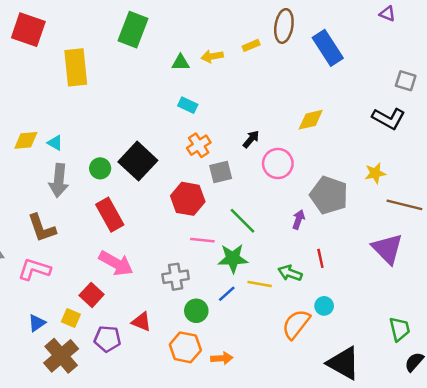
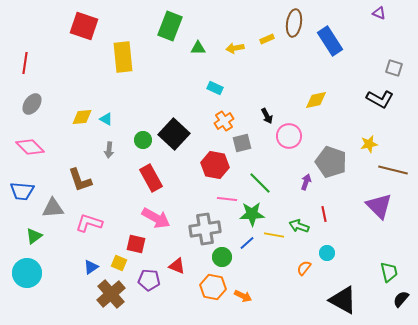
green triangle: (180, 62) -> (198, 48), moved
black arrow: (251, 139) -> (267, 116), turned 112
gray arrow: (59, 181) -> (109, 150), size x0.6
brown L-shape: (42, 228) -> (80, 180), moved
gray cross: (176, 277) -> (205, 229), size x1.4
red square: (92, 295) -> (136, 244), turned -30
orange semicircle: (296, 324) -> (304, 268), size x0.6
orange arrow: (222, 358) -> (243, 296), turned 30

